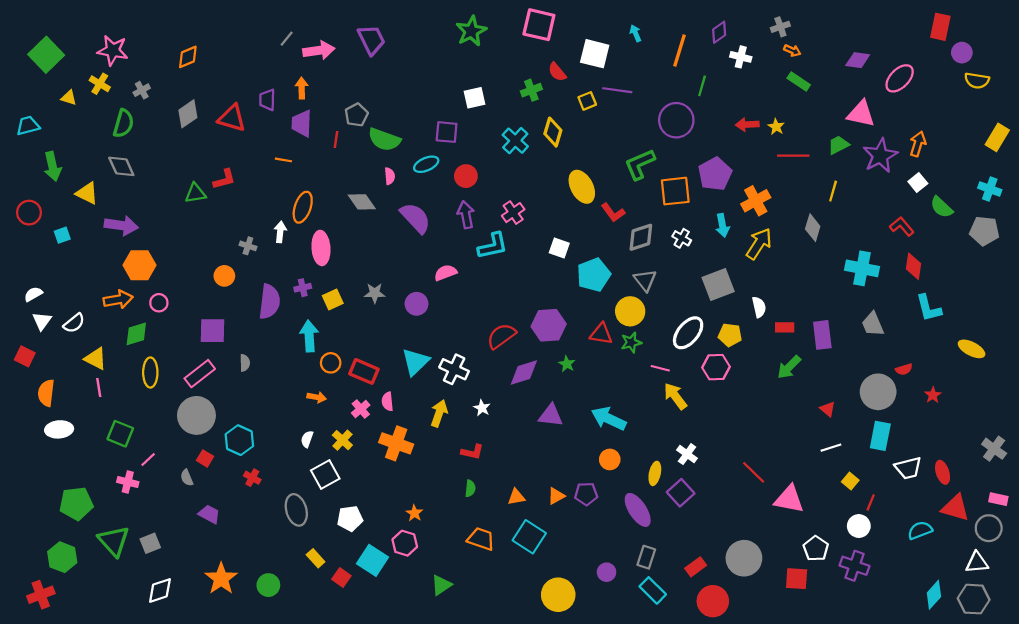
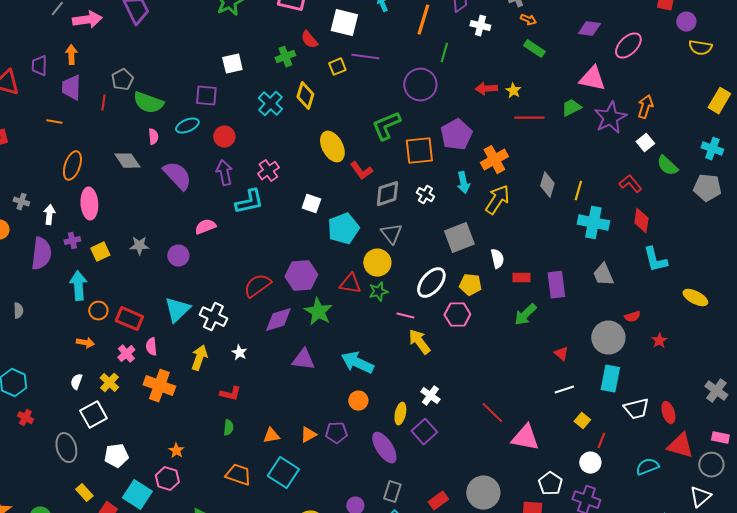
yellow line: (833, 191) -> (578, 191), moved
white arrow: (280, 232) -> (49, 215), moved
green star: (567, 364) -> (318, 312), size x1.8
white triangle: (977, 563) -> (700, 497), turned -35

